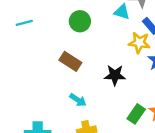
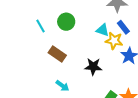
cyan triangle: (122, 12) -> (103, 30), moved
cyan line: (24, 23) -> (41, 26), moved, turned 72

